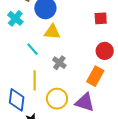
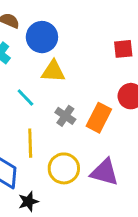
orange rectangle: (95, 76) -> (99, 118), moved

